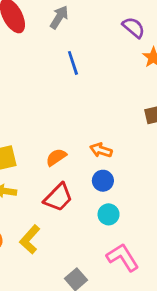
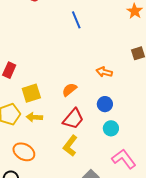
orange arrow: (101, 150) -> (104, 72), moved
yellow L-shape: (30, 239) -> (70, 146), moved

